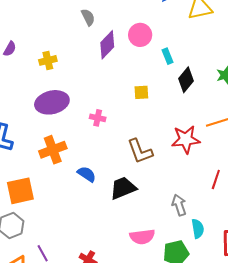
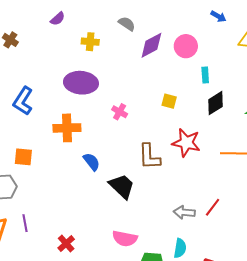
gray semicircle: (88, 17) -> (127, 24), moved, turned -48
red star: (186, 139) -> (186, 143), moved
black trapezoid: (123, 188) -> (122, 186), turned 48
orange square: (20, 191) -> (23, 157), size x0.7
gray arrow: (179, 205) -> (184, 212), moved, turned -85

